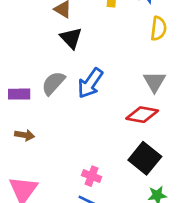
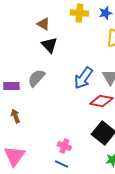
blue arrow: (90, 83) -> (83, 78), moved
brown arrow: (25, 135) -> (15, 116), turned -120

